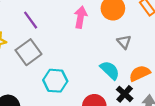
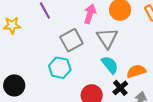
gray triangle: (124, 42) -> (107, 38), moved, size x1.6
gray square: (28, 52) -> (71, 40), moved

